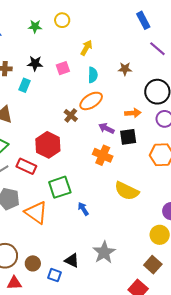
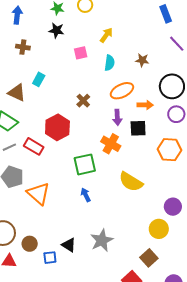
black star: (35, 63) -> (56, 30), moved
cyan rectangle: (24, 85) -> (39, 79), moved
orange ellipse: (91, 101) -> (122, 91), moved
purple arrow: (106, 128) -> (117, 117), turned -126
green square: (60, 187) -> (85, 164), moved
blue square: (55, 275) -> (50, 258), turned -32

